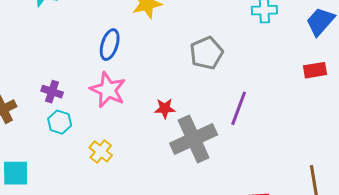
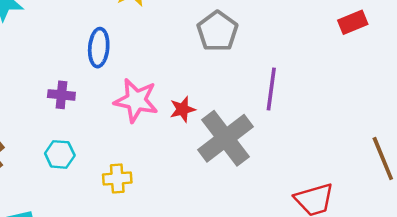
pink star: (108, 90) -> (136, 100), moved
purple cross: (52, 92) -> (61, 95), moved
yellow cross: (101, 151) -> (117, 179), turned -30

